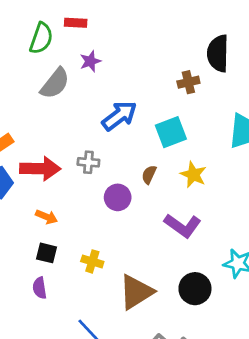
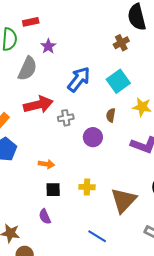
red arrow: (40, 169) -> (38, 105), moved
purple semicircle: (40, 288) -> (45, 217), moved

